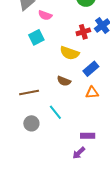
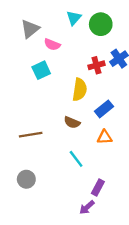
yellow semicircle: (70, 53) -> (80, 90), turned -102
cyan line: (55, 112) -> (76, 159), moved
gray circle: (31, 123) -> (26, 179), moved
purple rectangle: (88, 136) -> (98, 188), turned -64

